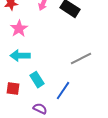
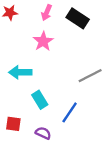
pink star: (19, 29) -> (43, 41), moved
red square: (13, 89) -> (13, 124), moved

